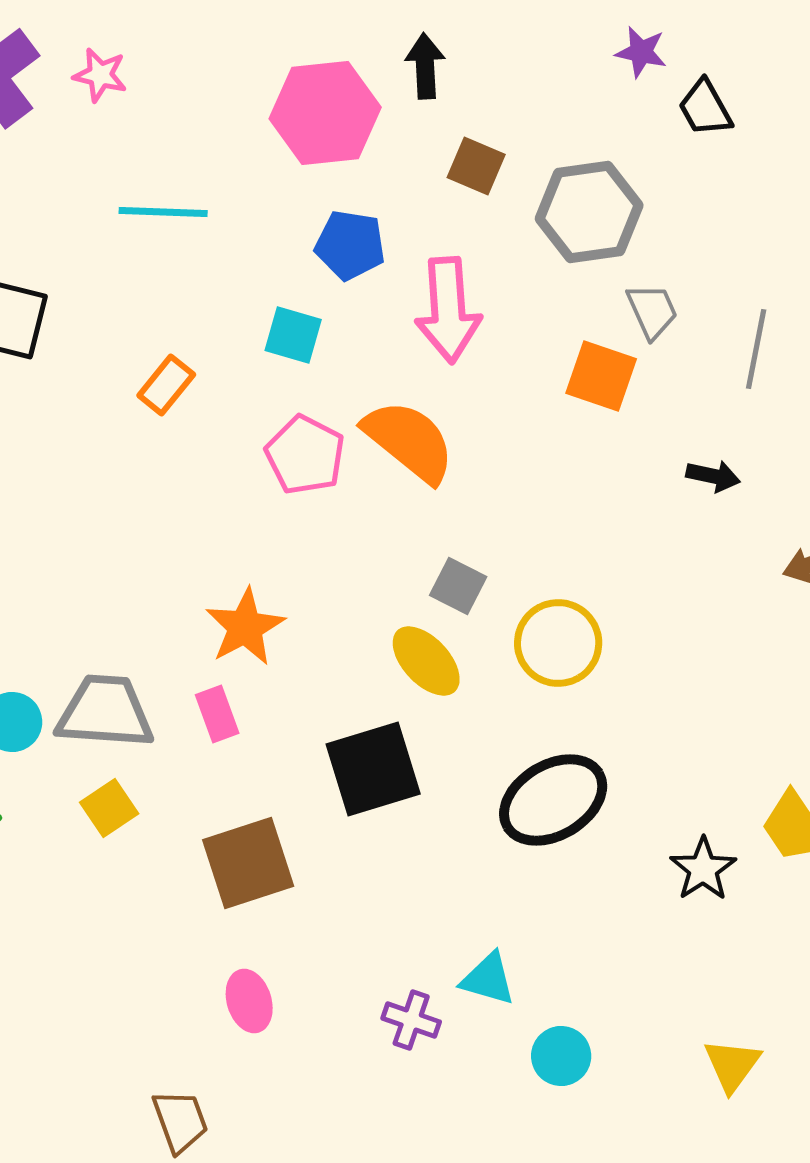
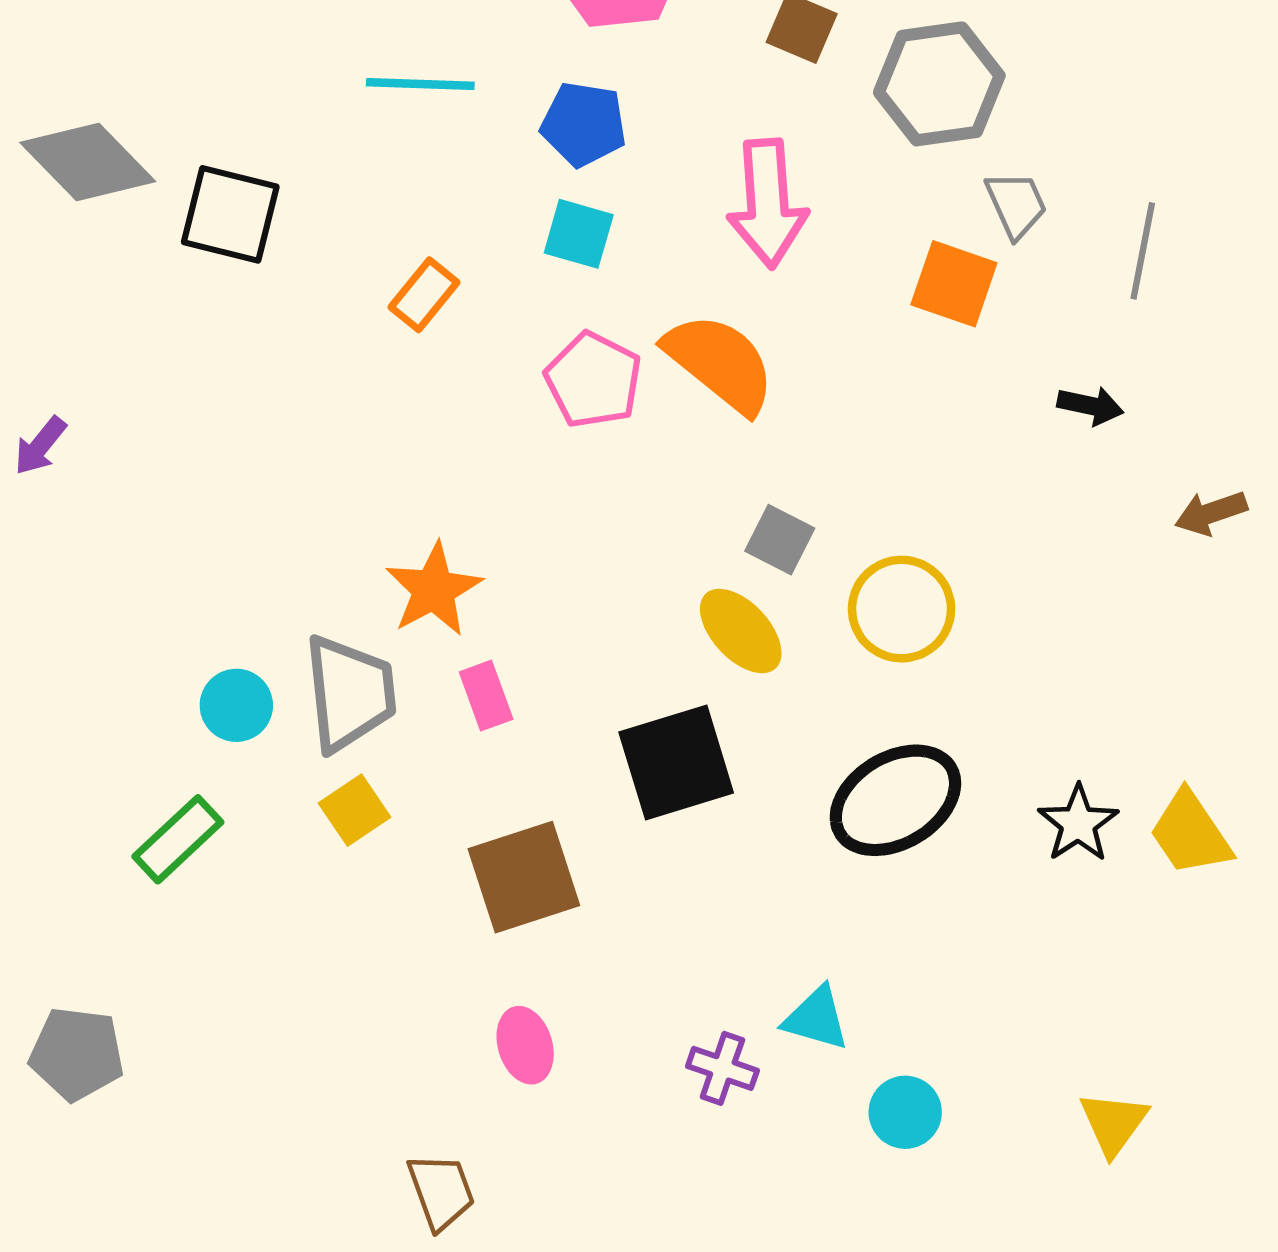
blue pentagon: (350, 245) -> (584, 124), moved
orange star: (245, 627) -> (434, 590), moved
gray trapezoid: (105, 712) -> (350, 693), turned 80
black star: (703, 869) -> (1078, 823), moved

